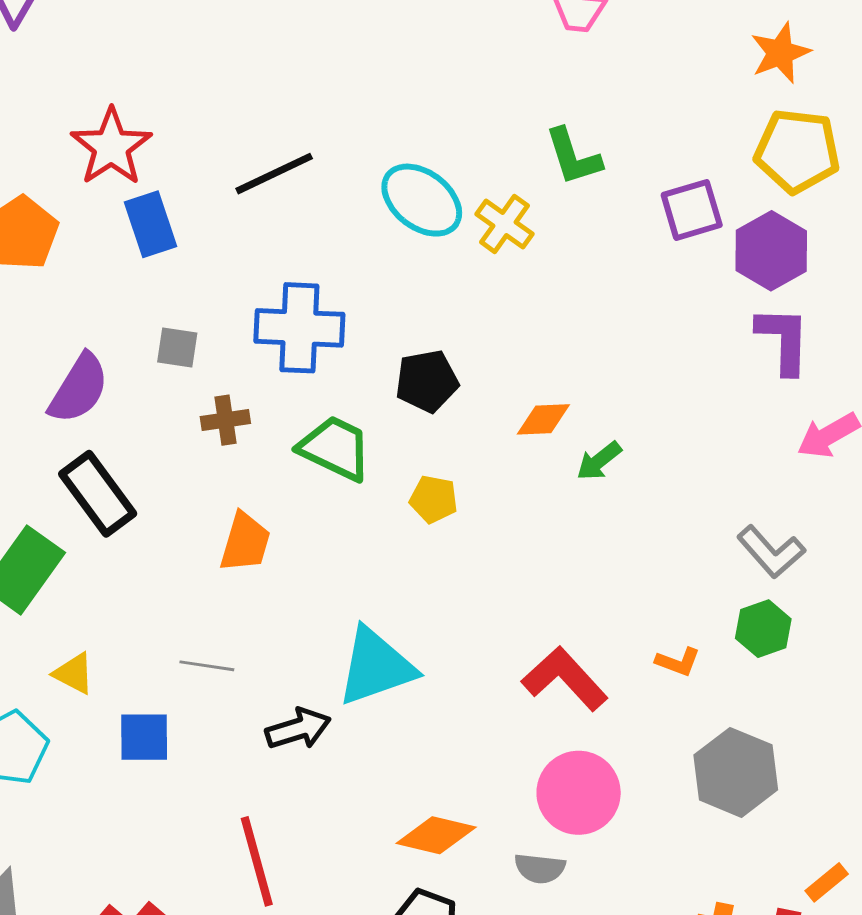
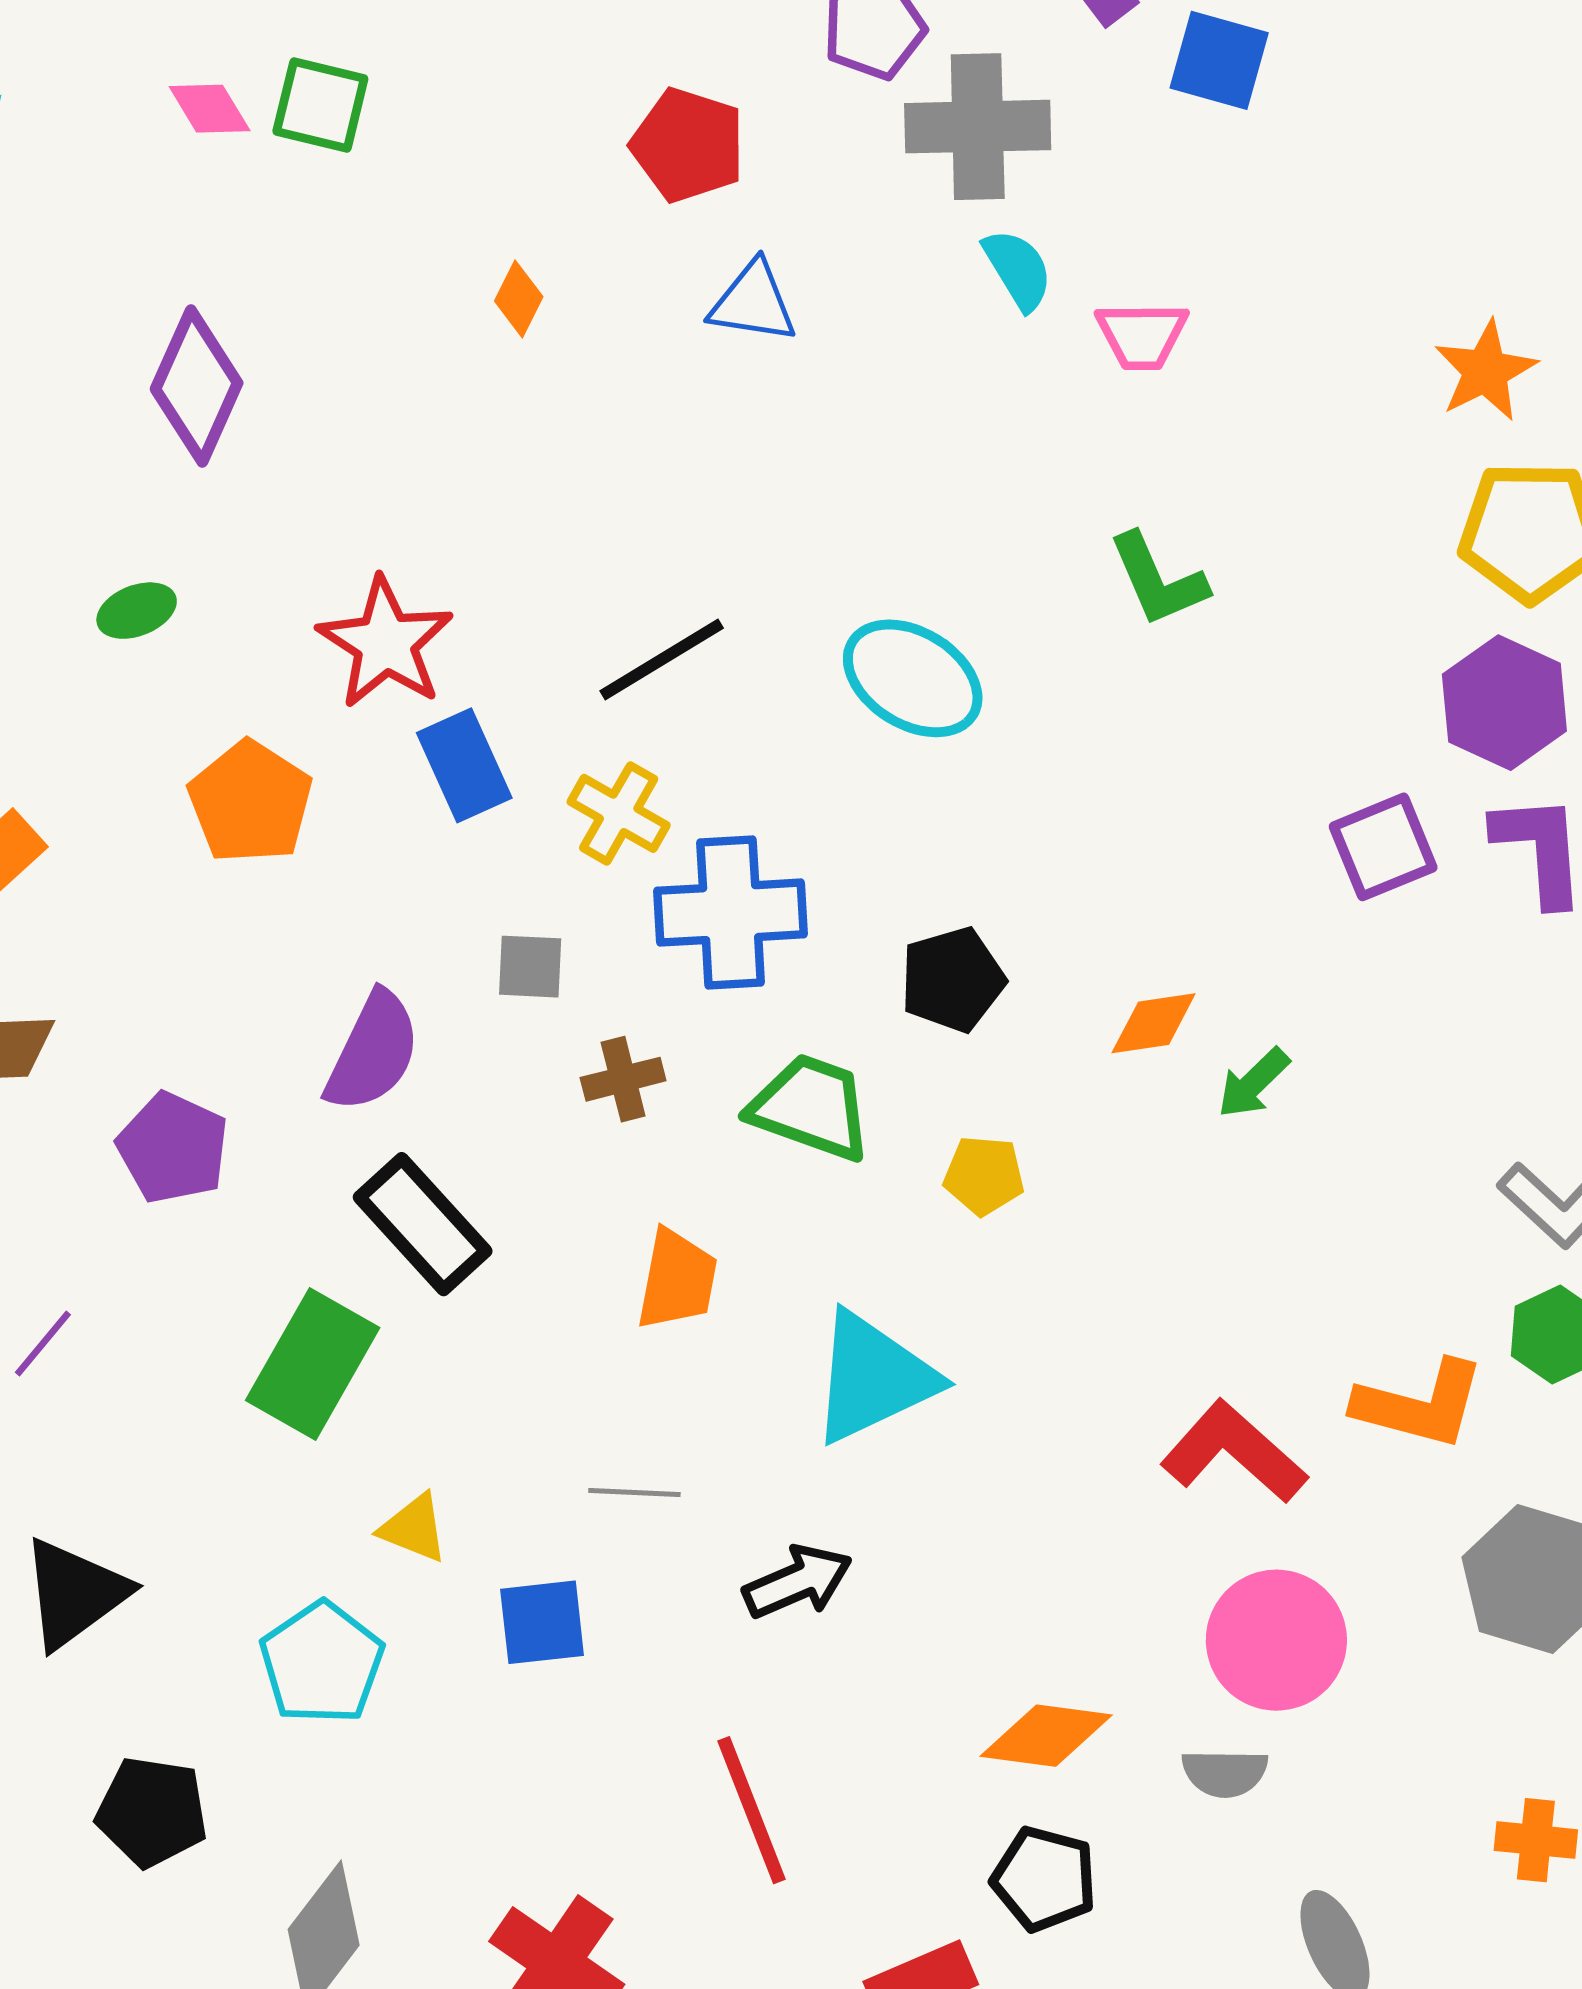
purple square: (692, 210) -> (1383, 847), moved
yellow cross: (504, 224) -> (619, 813), moved
orange L-shape: (678, 662) -> (1420, 1404), size x1.8
cyan triangle: (376, 667) -> (873, 1378), moved

